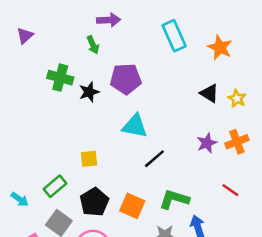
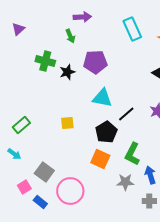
black line: (154, 159) -> (126, 114), moved
green rectangle: (55, 186) -> (21, 125), moved
green L-shape: (174, 199) -> (132, 154), turned -80
black pentagon: (94, 202) -> (106, 132), moved

